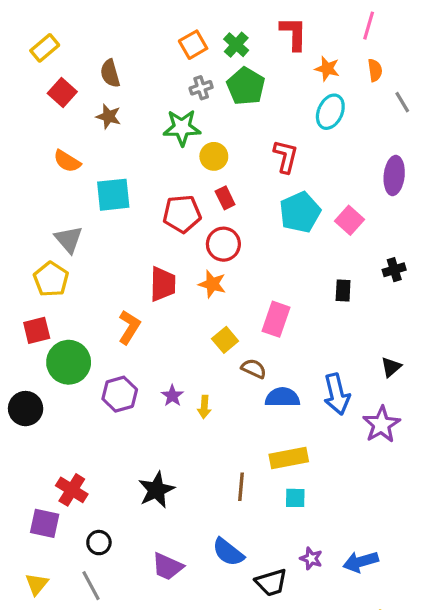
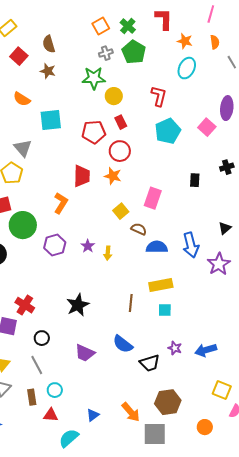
pink square: (349, 220) -> (207, 127), moved

